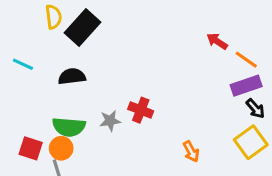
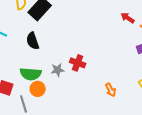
black semicircle: (72, 76) -> (33, 41), turned -102
orange circle: (61, 148) -> (38, 89), moved

